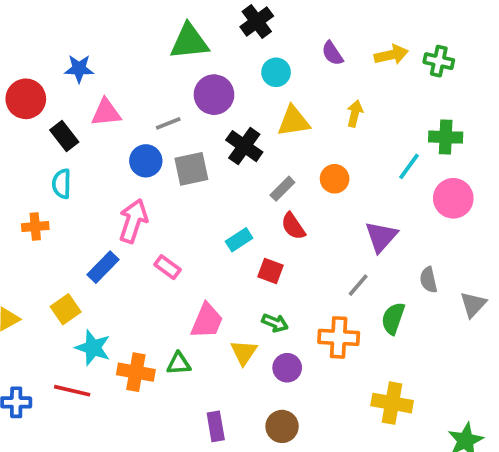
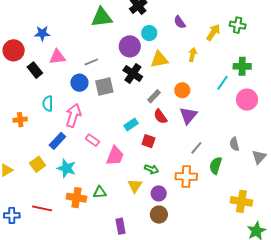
yellow arrow: (391, 55) -> (213, 32), moved, turned -42
purple circle: (214, 95) -> (130, 46), moved
cyan semicircle: (62, 184) -> (48, 104), moved
purple triangle: (381, 237) -> (188, 115), moved
pink trapezoid: (207, 321) -> (115, 156), moved
cyan star: (93, 348) -> (66, 168), moved
yellow cross: (392, 403) -> (241, 201), moved
brown circle: (282, 426) -> (159, 215), moved

